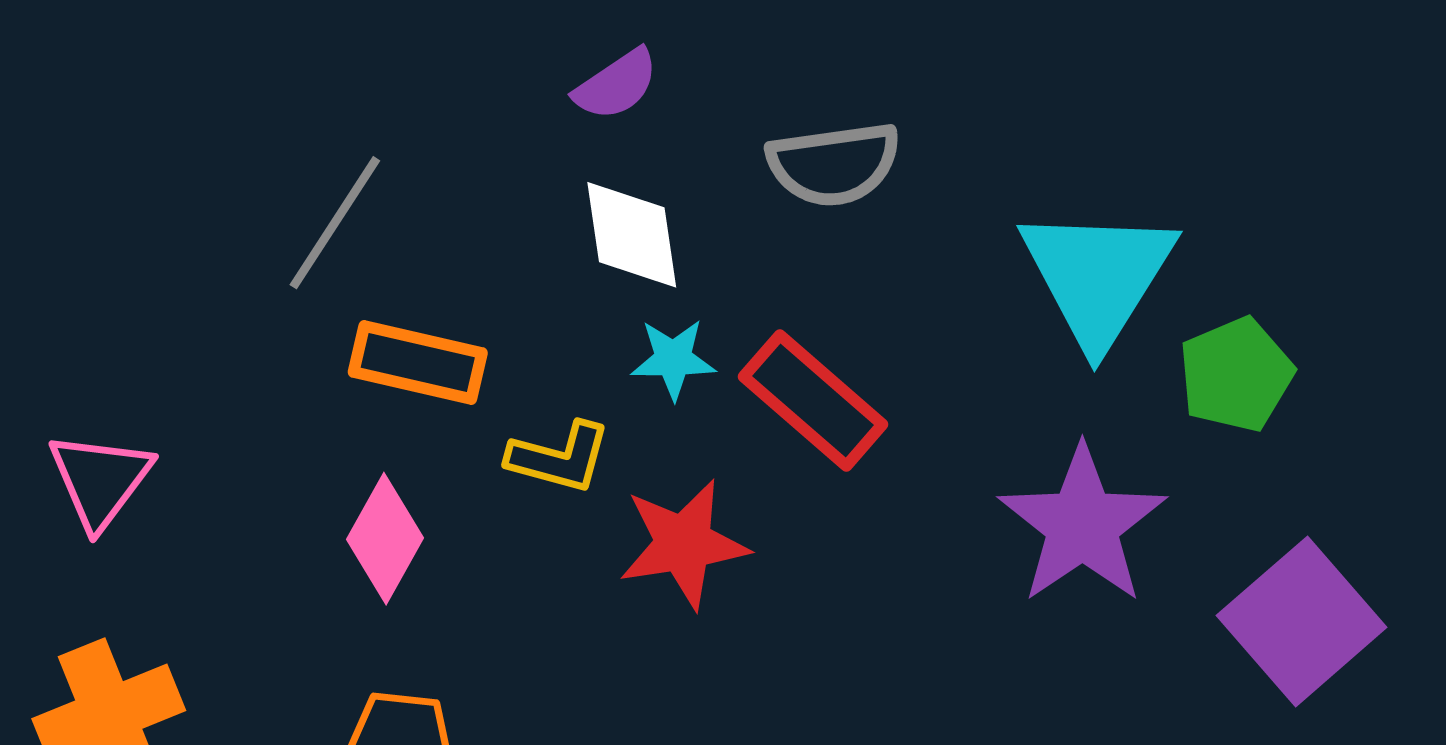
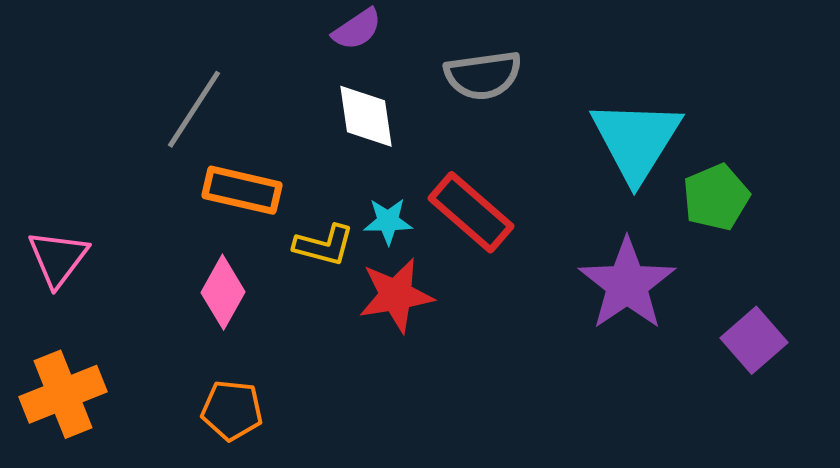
cyan star: (673, 359) -> (388, 221), moved
purple square: (1302, 621) -> (754, 340), size x0.7

